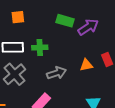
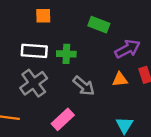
purple arrow: (88, 27) -> (127, 49), moved
gray arrow: (57, 73) -> (84, 86), turned 54

